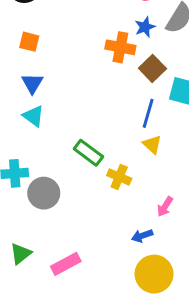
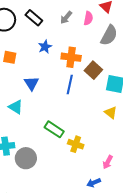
blue star: (145, 27) -> (45, 47), moved
blue triangle: (32, 83) -> (31, 83), moved
blue line: (148, 113) -> (70, 84), moved
yellow triangle: (152, 144) -> (111, 113), moved

